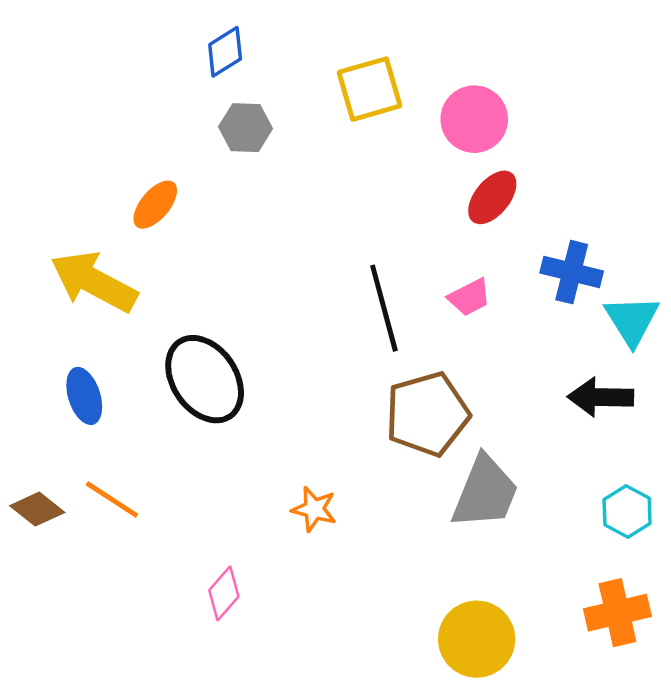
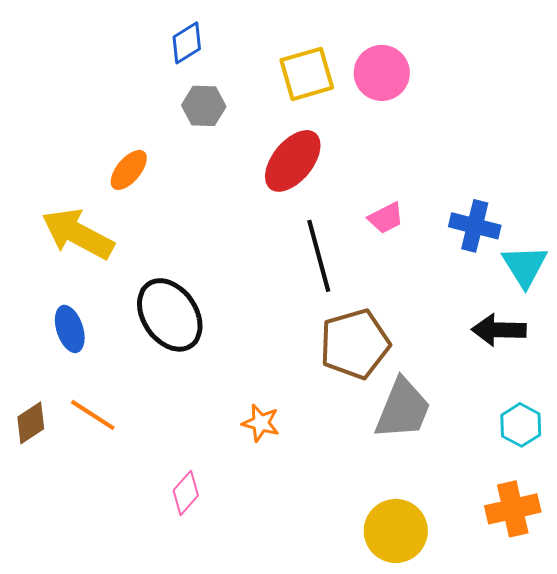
pink circle: (474, 119) -> (382, 73), moved
red ellipse: (492, 197) -> (293, 161), moved, size x1.4
pink trapezoid: (469, 297) -> (386, 218), moved
brown diamond: (37, 509) -> (31, 423), turned -72

